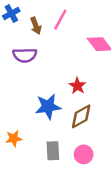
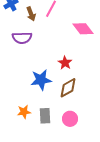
orange star: (14, 138) -> (24, 112), moved

